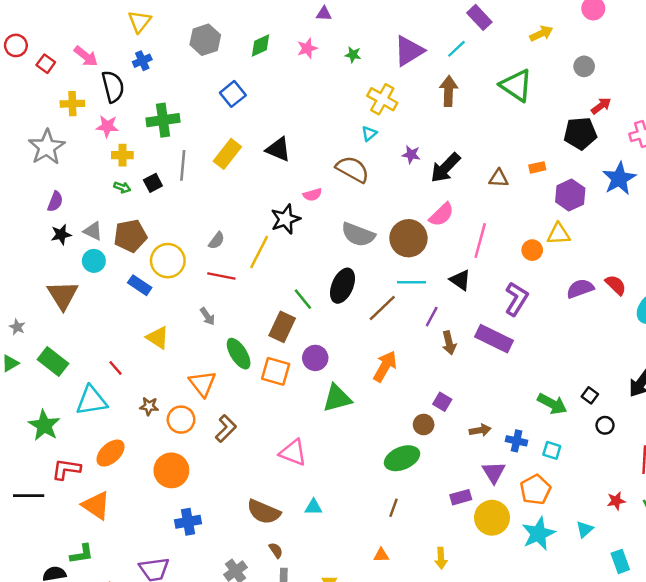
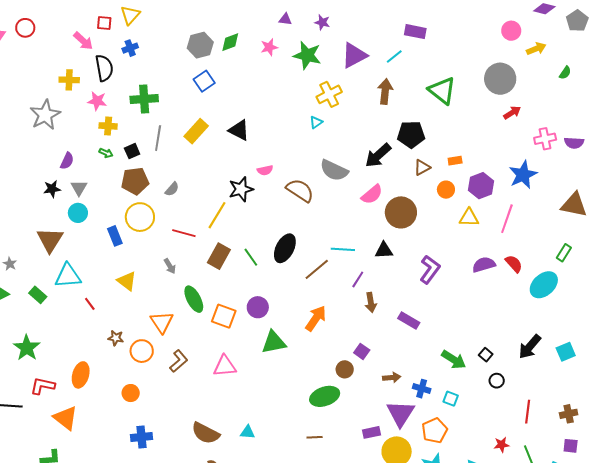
purple rectangle: (479, 17) -> (415, 32), turned -40
yellow arrow: (541, 34) -> (536, 49), moved
gray hexagon: (205, 40) -> (200, 45), moved
green star: (353, 55) -> (307, 55), size x2.0
red square: (46, 64) -> (104, 23), moved, turned -35
gray circle: (584, 66) -> (500, 79), size x1.8
yellow cross: (382, 99) -> (329, 94), turned 30
black pentagon: (580, 133) -> (411, 134), moved
purple star: (411, 155) -> (322, 22), moved
brown semicircle: (352, 169) -> (300, 190), moved
brown triangle: (499, 178) -> (422, 168), turned -36
purple semicircle: (55, 201) -> (67, 161), moved
gray triangle: (93, 231) -> (79, 188), turned 30
gray semicircle: (358, 235) -> (334, 170), moved
brown pentagon: (130, 236) -> (135, 181), moved
brown circle: (408, 238) -> (401, 212), moved
gray semicircle: (217, 241) -> (172, 189), moved
pink line: (480, 241) -> (507, 219), moved
orange circle: (532, 250) -> (446, 190), moved
black triangle: (460, 280) -> (384, 250), turned -42
blue rectangle: (140, 285) -> (115, 236), turned 30
brown rectangle: (282, 327) -> (219, 256), moved
purple rectangle: (494, 339) -> (409, 320), moved, size x0.7
green rectangle: (53, 362) -> (38, 295), size x0.7
cyan triangle: (91, 401) -> (68, 276), moved
orange ellipse: (111, 453) -> (81, 375), turned -35
pink triangle: (293, 453) -> (225, 366), moved, turned -30
orange circle: (171, 470) -> (131, 393), size x0.6
purple triangle: (494, 472) -> (401, 413), size x1.4
brown line: (393, 508) -> (315, 437), turned 63

